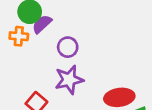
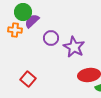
purple star: (69, 80) -> (74, 47), moved, turned -30

